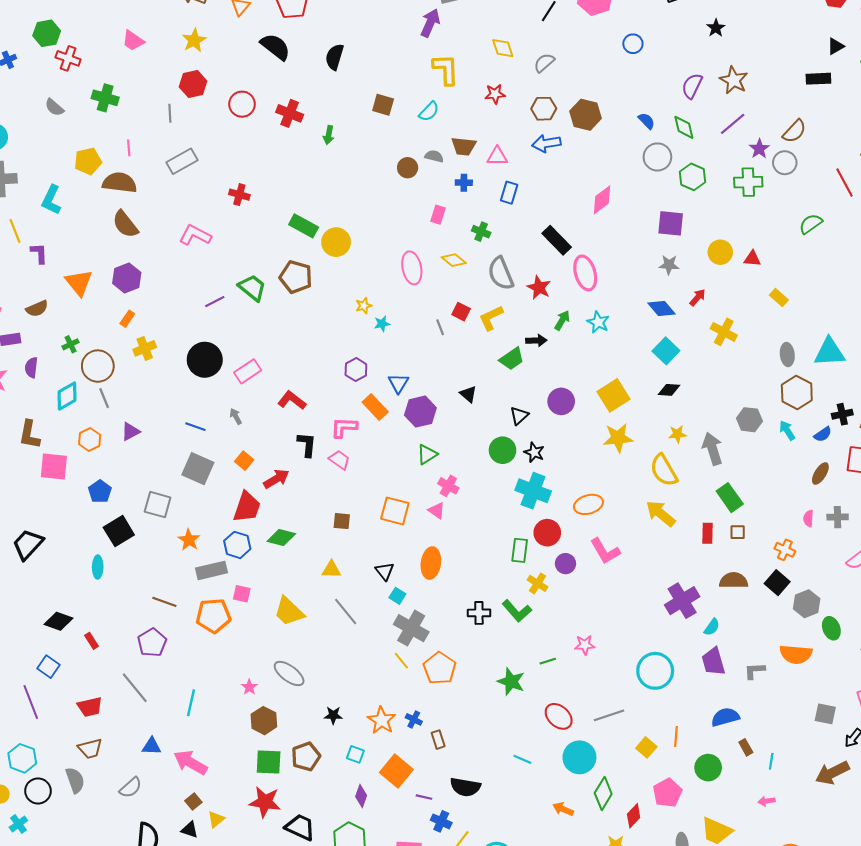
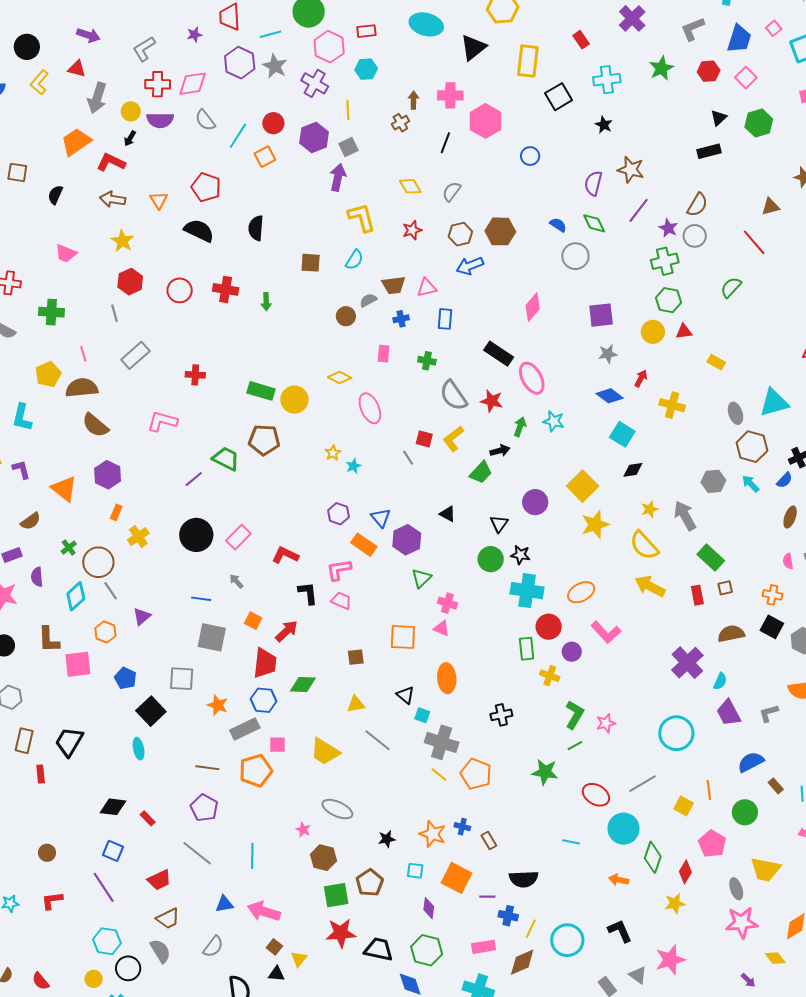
gray semicircle: (434, 156) -> (368, 300), turned -30
green hexagon: (693, 177) -> (668, 300), moved
yellow diamond: (454, 260) -> (340, 378), moved
green L-shape: (517, 611) -> (574, 715), moved, turned -96

